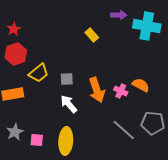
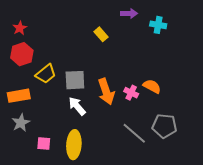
cyan cross: (147, 26) -> (158, 25), size x0.6
gray square: (67, 79) -> (75, 80), size x1.5
gray star: (15, 132) -> (21, 123), moved

